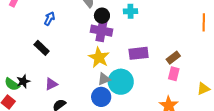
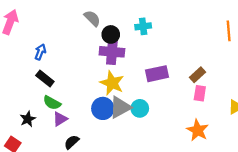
blue arrow: (49, 19) -> (40, 52), moved
gray triangle: (104, 79) -> (120, 107), size x1.5
cyan circle: (121, 82) -> (140, 108), size x0.6
green semicircle: (12, 84) -> (52, 103), moved
blue circle: (101, 97) -> (103, 108), moved

